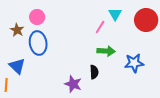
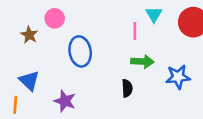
pink line: (100, 27) -> (135, 31), turned -32
blue ellipse: (38, 43) -> (80, 51), moved
purple star: (73, 84) -> (65, 101), moved

